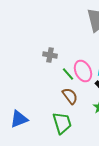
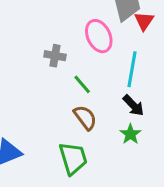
pink ellipse: (83, 71) -> (99, 36), moved

